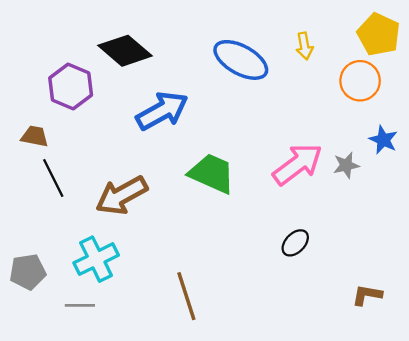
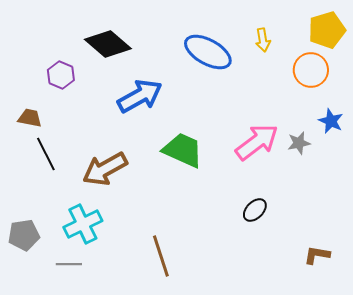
yellow pentagon: (379, 34) -> (327, 30), turned 30
purple hexagon: (71, 87) -> (61, 75), size x0.7

